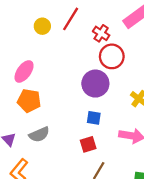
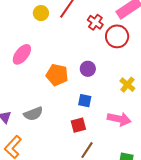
red circle: (112, 56) -> (117, 36), moved
purple circle: (95, 84) -> (88, 69), size x0.6
orange pentagon: (29, 101) -> (57, 75), moved

